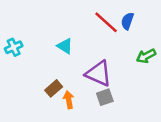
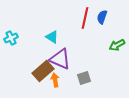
red line: (106, 22) -> (85, 18), turned 60
purple triangle: (99, 73) -> (60, 59), moved
brown rectangle: (54, 88) -> (43, 71), size x1.5

